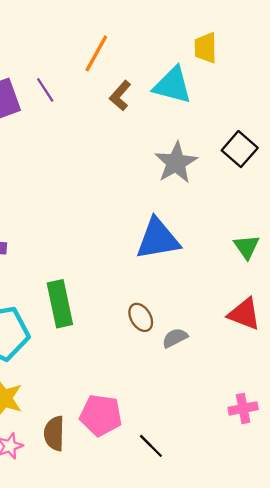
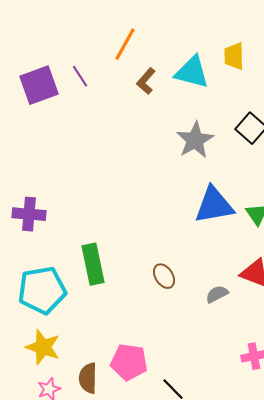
yellow trapezoid: (206, 48) -> (234, 56), moved
blue triangle: (158, 239) -> (214, 205), moved
gray semicircle: (175, 338) -> (217, 294), moved

